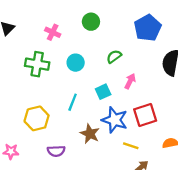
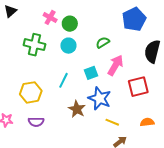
green circle: (91, 22) -> (70, 24), moved
pink arrow: (130, 81) -> (115, 65), size x1.5
red square: (145, 115) -> (138, 87), moved
purple semicircle: (56, 151) -> (36, 122), moved

